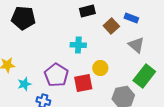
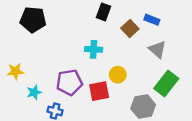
black rectangle: (87, 11) -> (103, 12), turned -56
purple pentagon: (56, 75) -> (69, 82), turned 30

